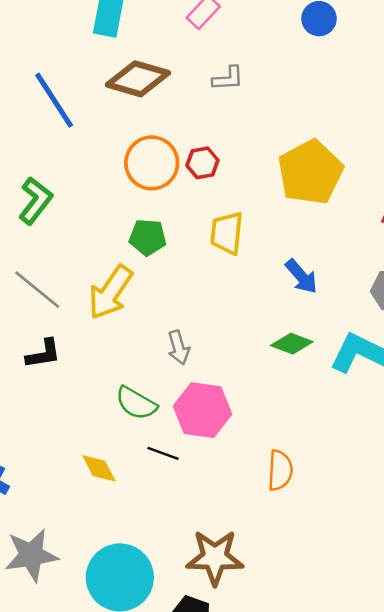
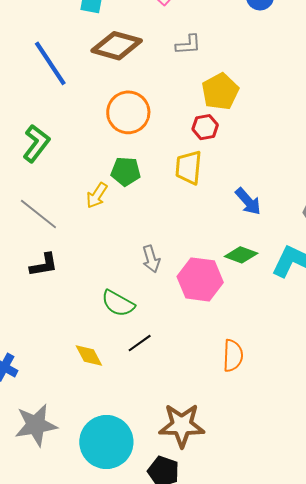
red hexagon: (202, 163) -> (205, 127), moved
yellow pentagon: (310, 172) -> (220, 91), moved, size x0.7
yellow arrow: (110, 292) -> (97, 195), moved, size x0.6
pink hexagon: (203, 410) -> (200, 279), moved
black line: (163, 453) -> (140, 343), turned -55

